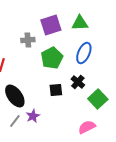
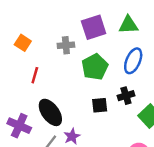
black cross: (78, 82) -> (126, 96), turned 32

